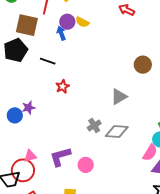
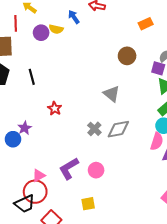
blue arrow: (61, 33) -> (74, 17), moved
black line: (48, 61) -> (32, 77), turned 70
red star: (63, 87) -> (55, 108), moved
gray triangle: (119, 97) -> (111, 94), turned -36

